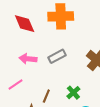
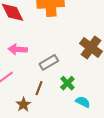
gray rectangle: (57, 56) -> (49, 62), moved

